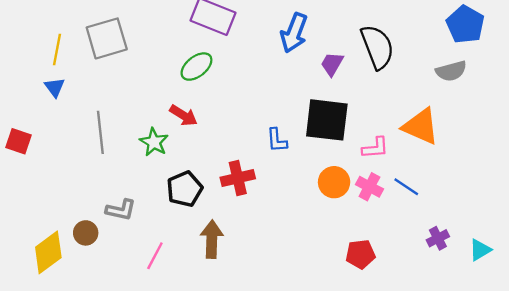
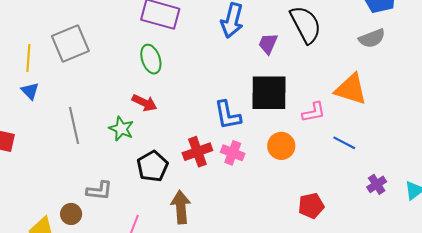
green ellipse: (196, 67) -> (151, 59), turned -64
blue L-shape: (277, 140) -> (228, 115), size x1.4
pink cross: (369, 187) -> (233, 153), moved

